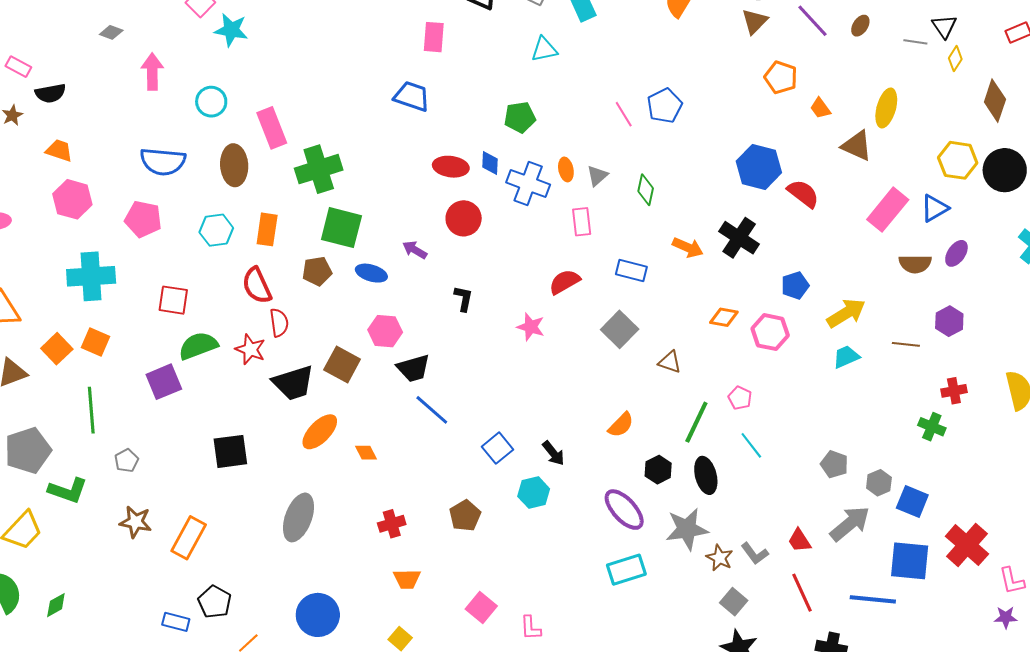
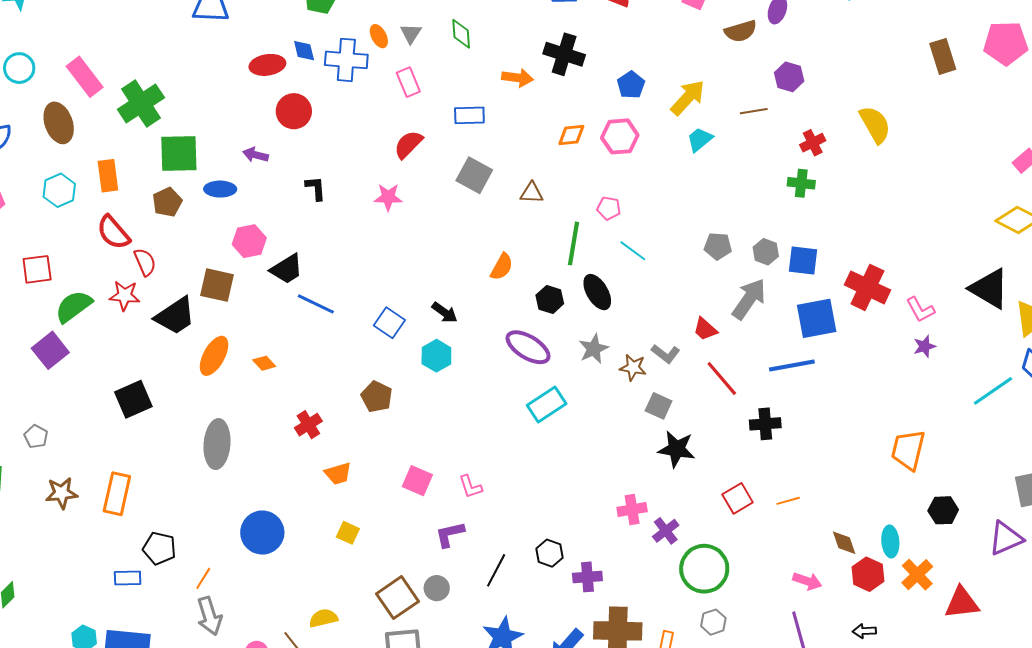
gray star: (687, 529) -> (594, 349), size x0.7

